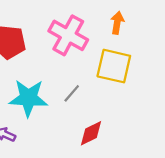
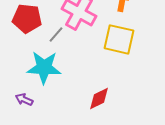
gray line: (72, 93) -> (56, 34), moved

